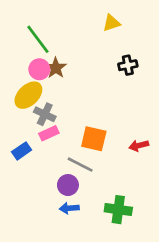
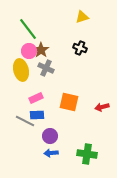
black cross: (128, 65) -> (80, 48), moved, turned 32
yellow ellipse: (28, 95) -> (21, 70), turned -60
gray cross: (45, 114) -> (46, 68), moved
blue rectangle: (22, 151) -> (37, 115), moved, turned 32
gray line: (80, 165) -> (25, 121), moved

